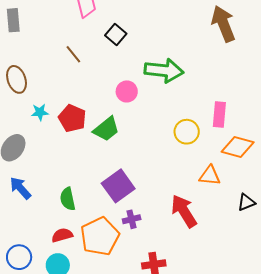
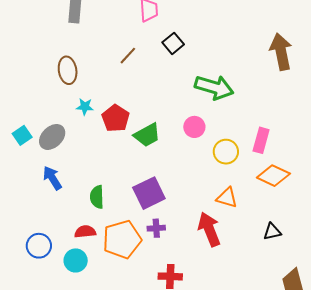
brown line: (73, 54) -> (128, 56), turned 72
pink circle: (127, 91) -> (194, 127), moved
orange triangle: (210, 176) -> (227, 198), moved

